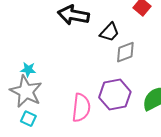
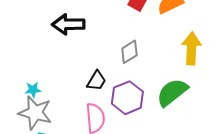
black trapezoid: (109, 32) -> (96, 81), moved

